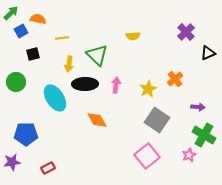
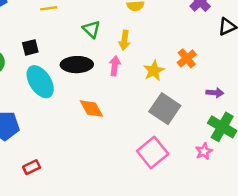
black square: (33, 54) -> (30, 47), moved
green triangle: (97, 55) -> (91, 29), size x0.7
yellow arrow: (69, 64) -> (124, 40), moved

